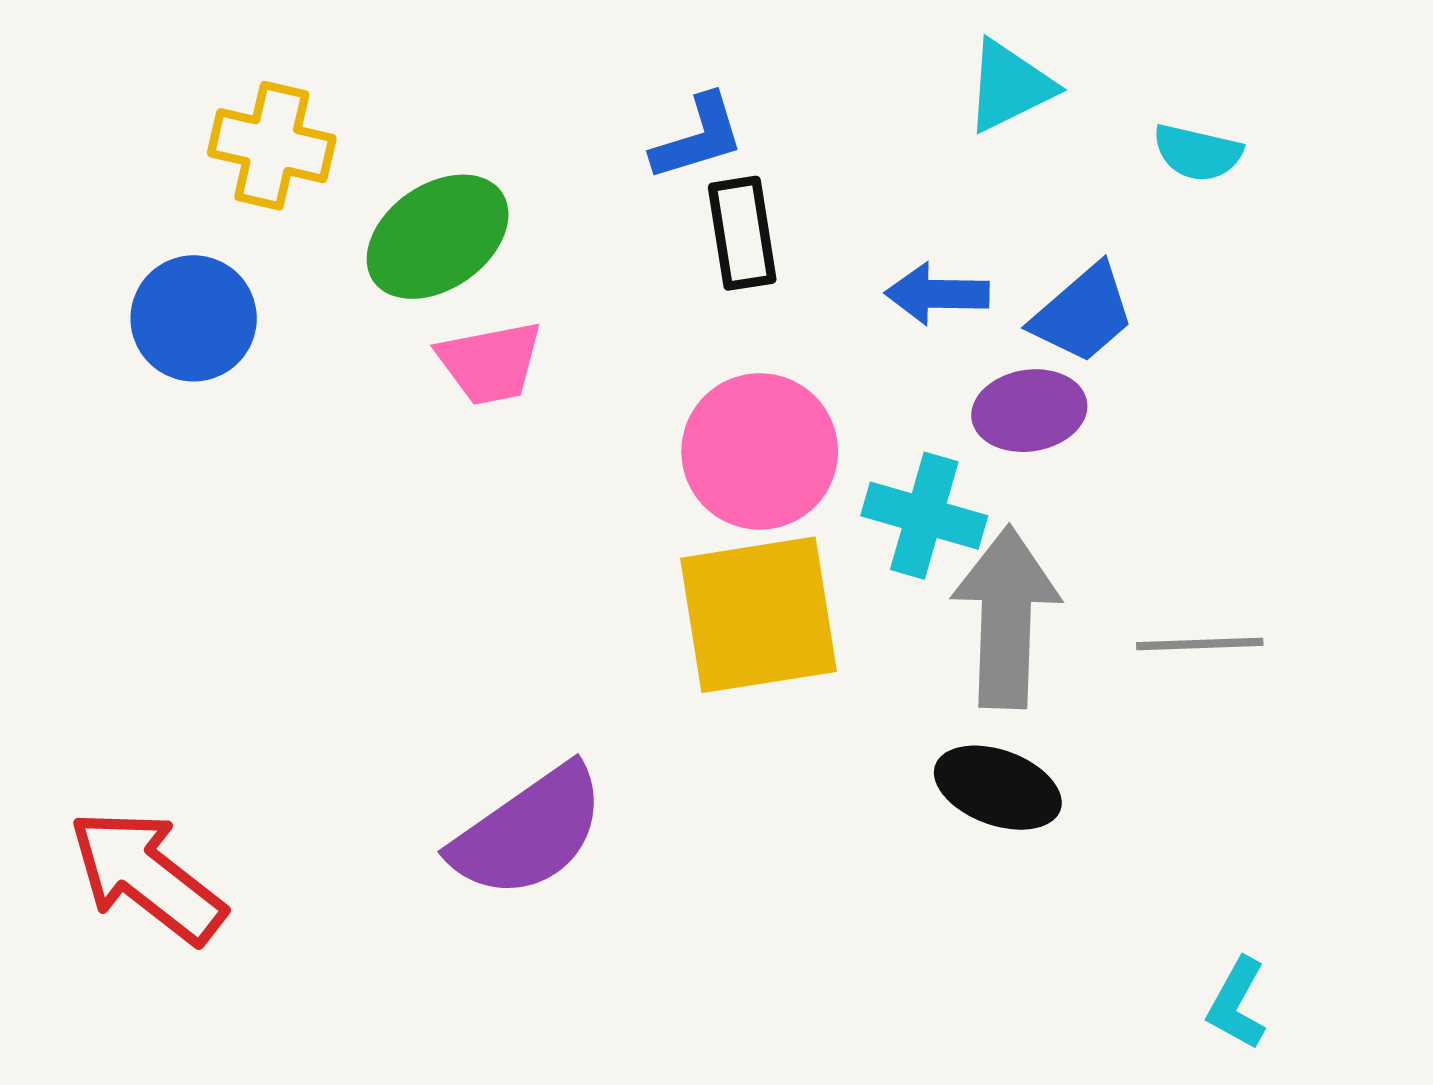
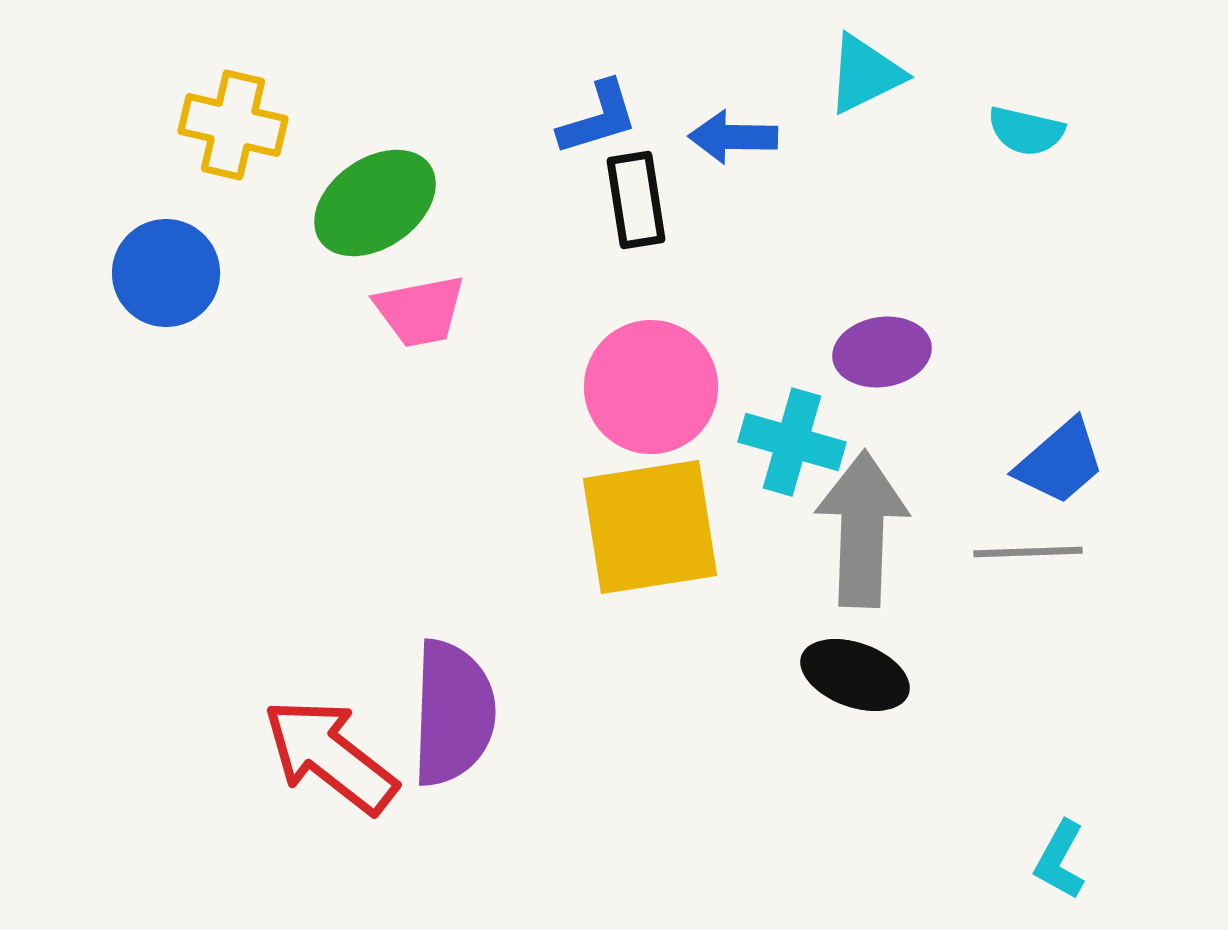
blue arrow: (937, 294) -> (733, 137), moved
blue trapezoid: (1083, 314) -> (1060, 462), moved
purple semicircle: (529, 832) -> (453, 713), turned -53
red arrow: (147, 876) -> (330, 756), moved

